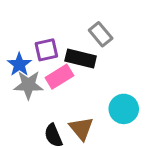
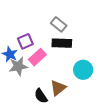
black rectangle: (81, 59) -> (62, 43), moved
brown triangle: (81, 128) -> (58, 88), turned 42

